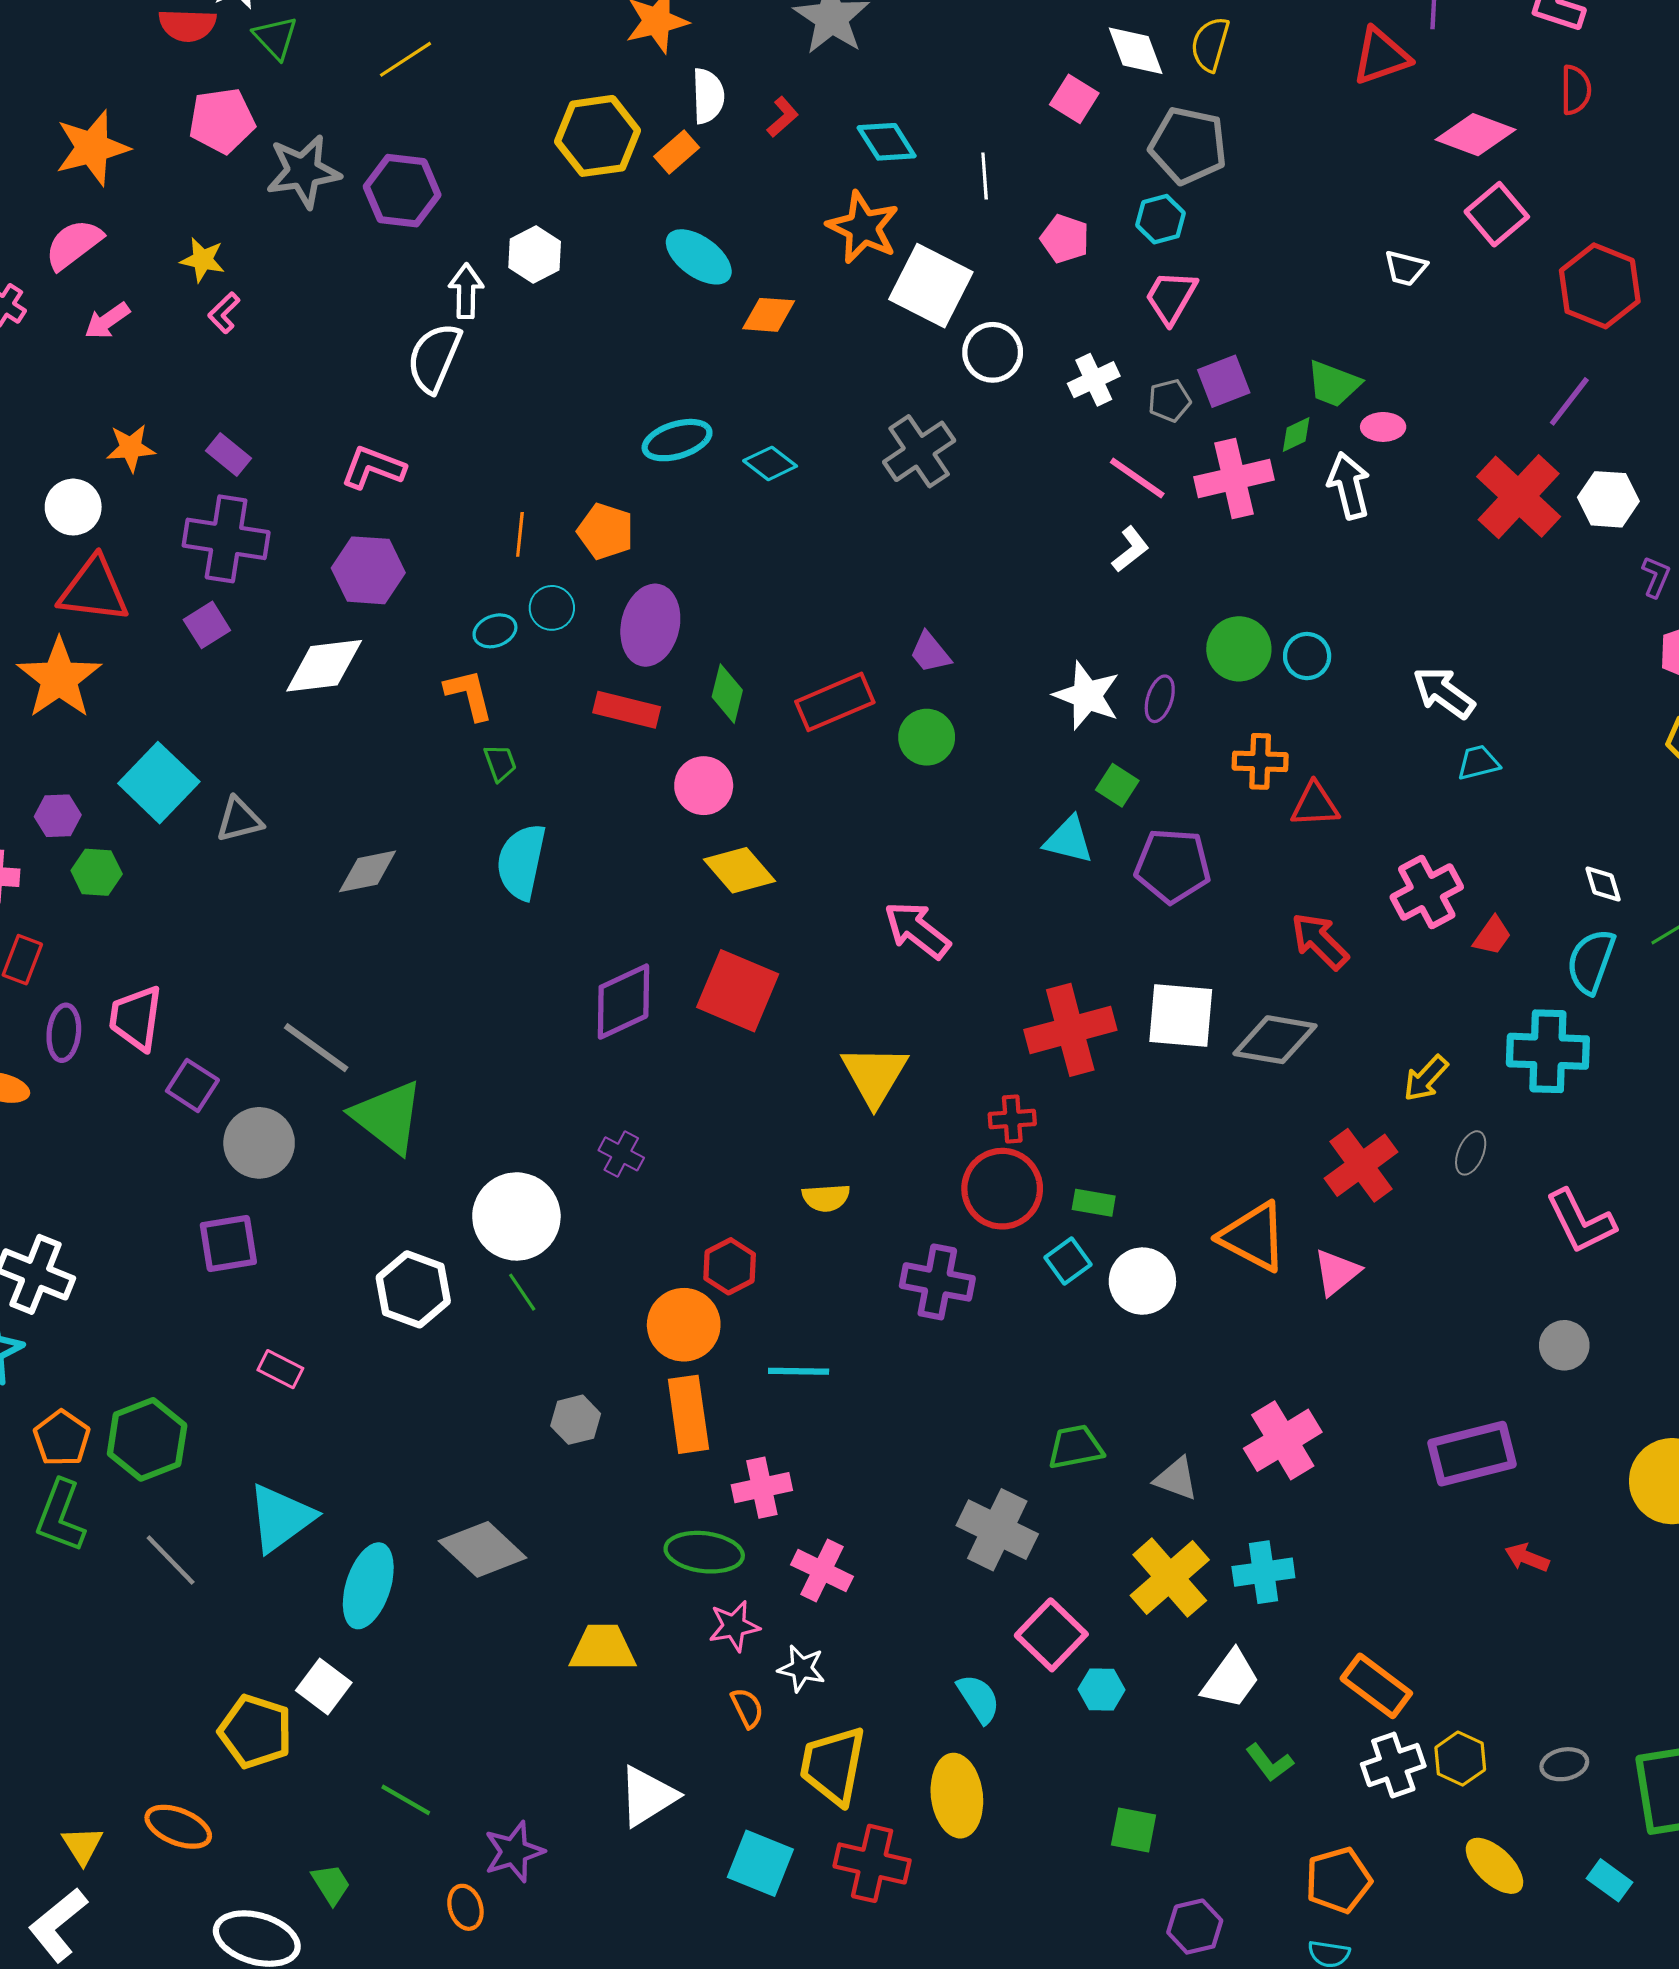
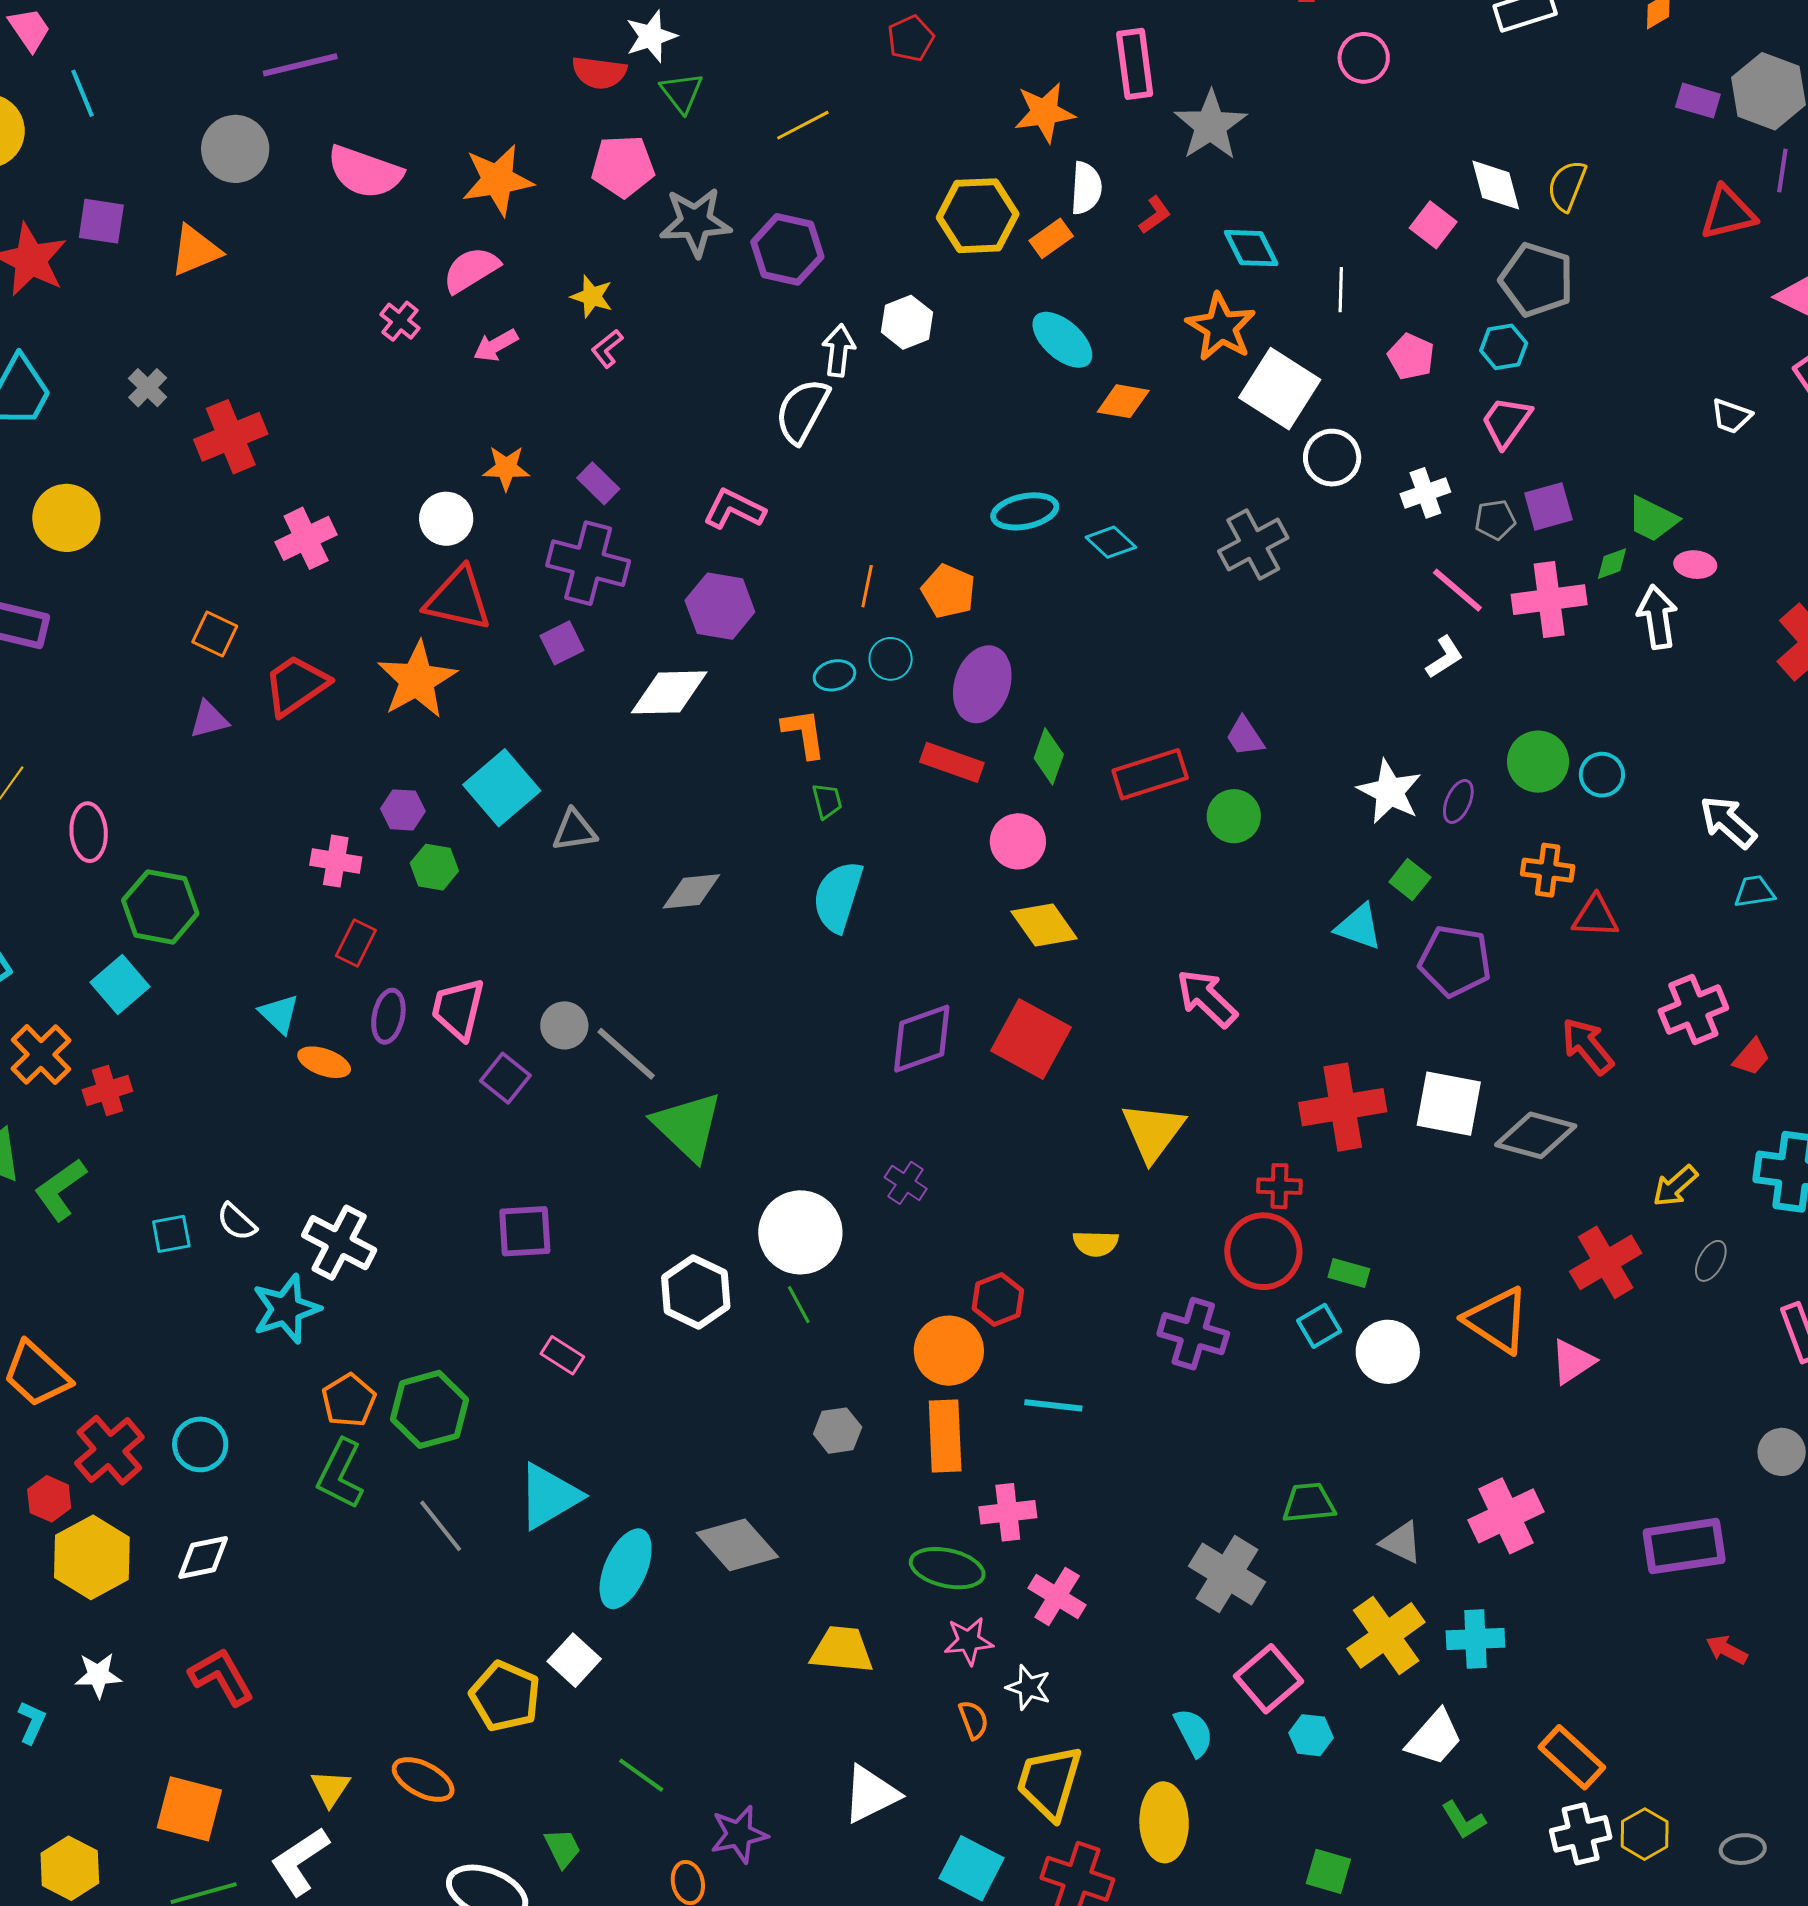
gray circle: (259, 1143) -> (564, 1025), moved, size x0.7

